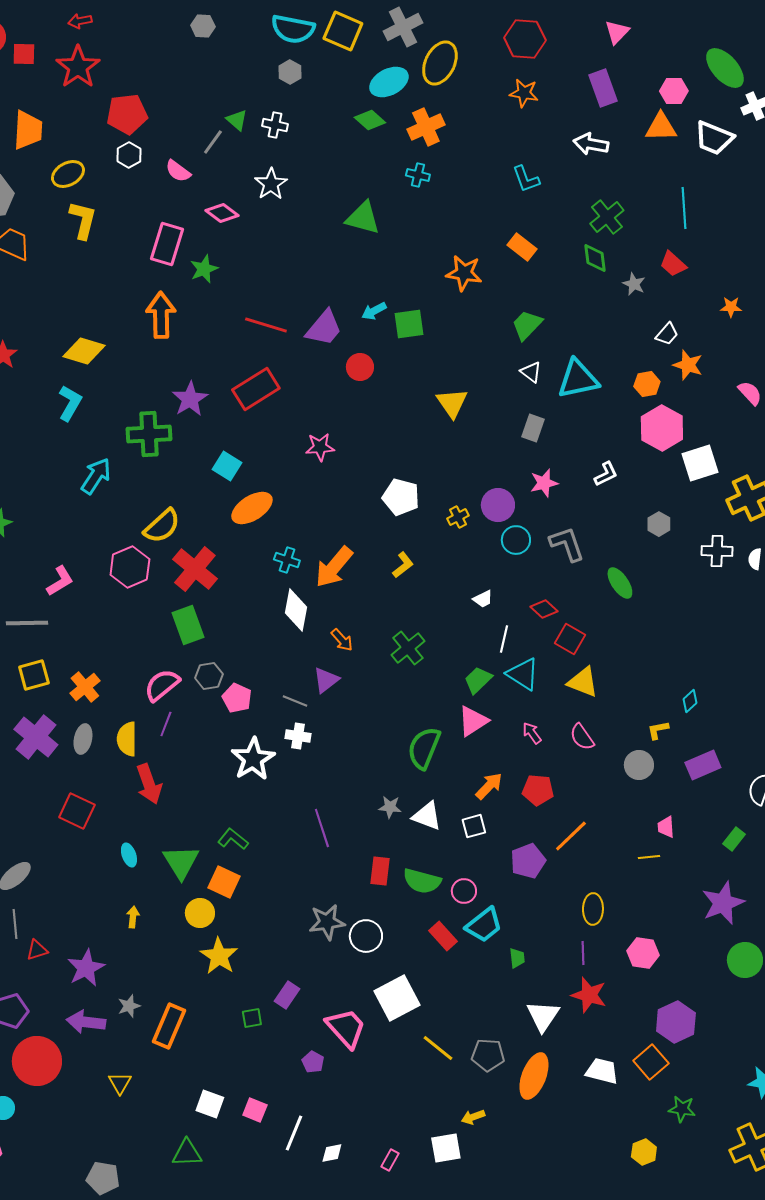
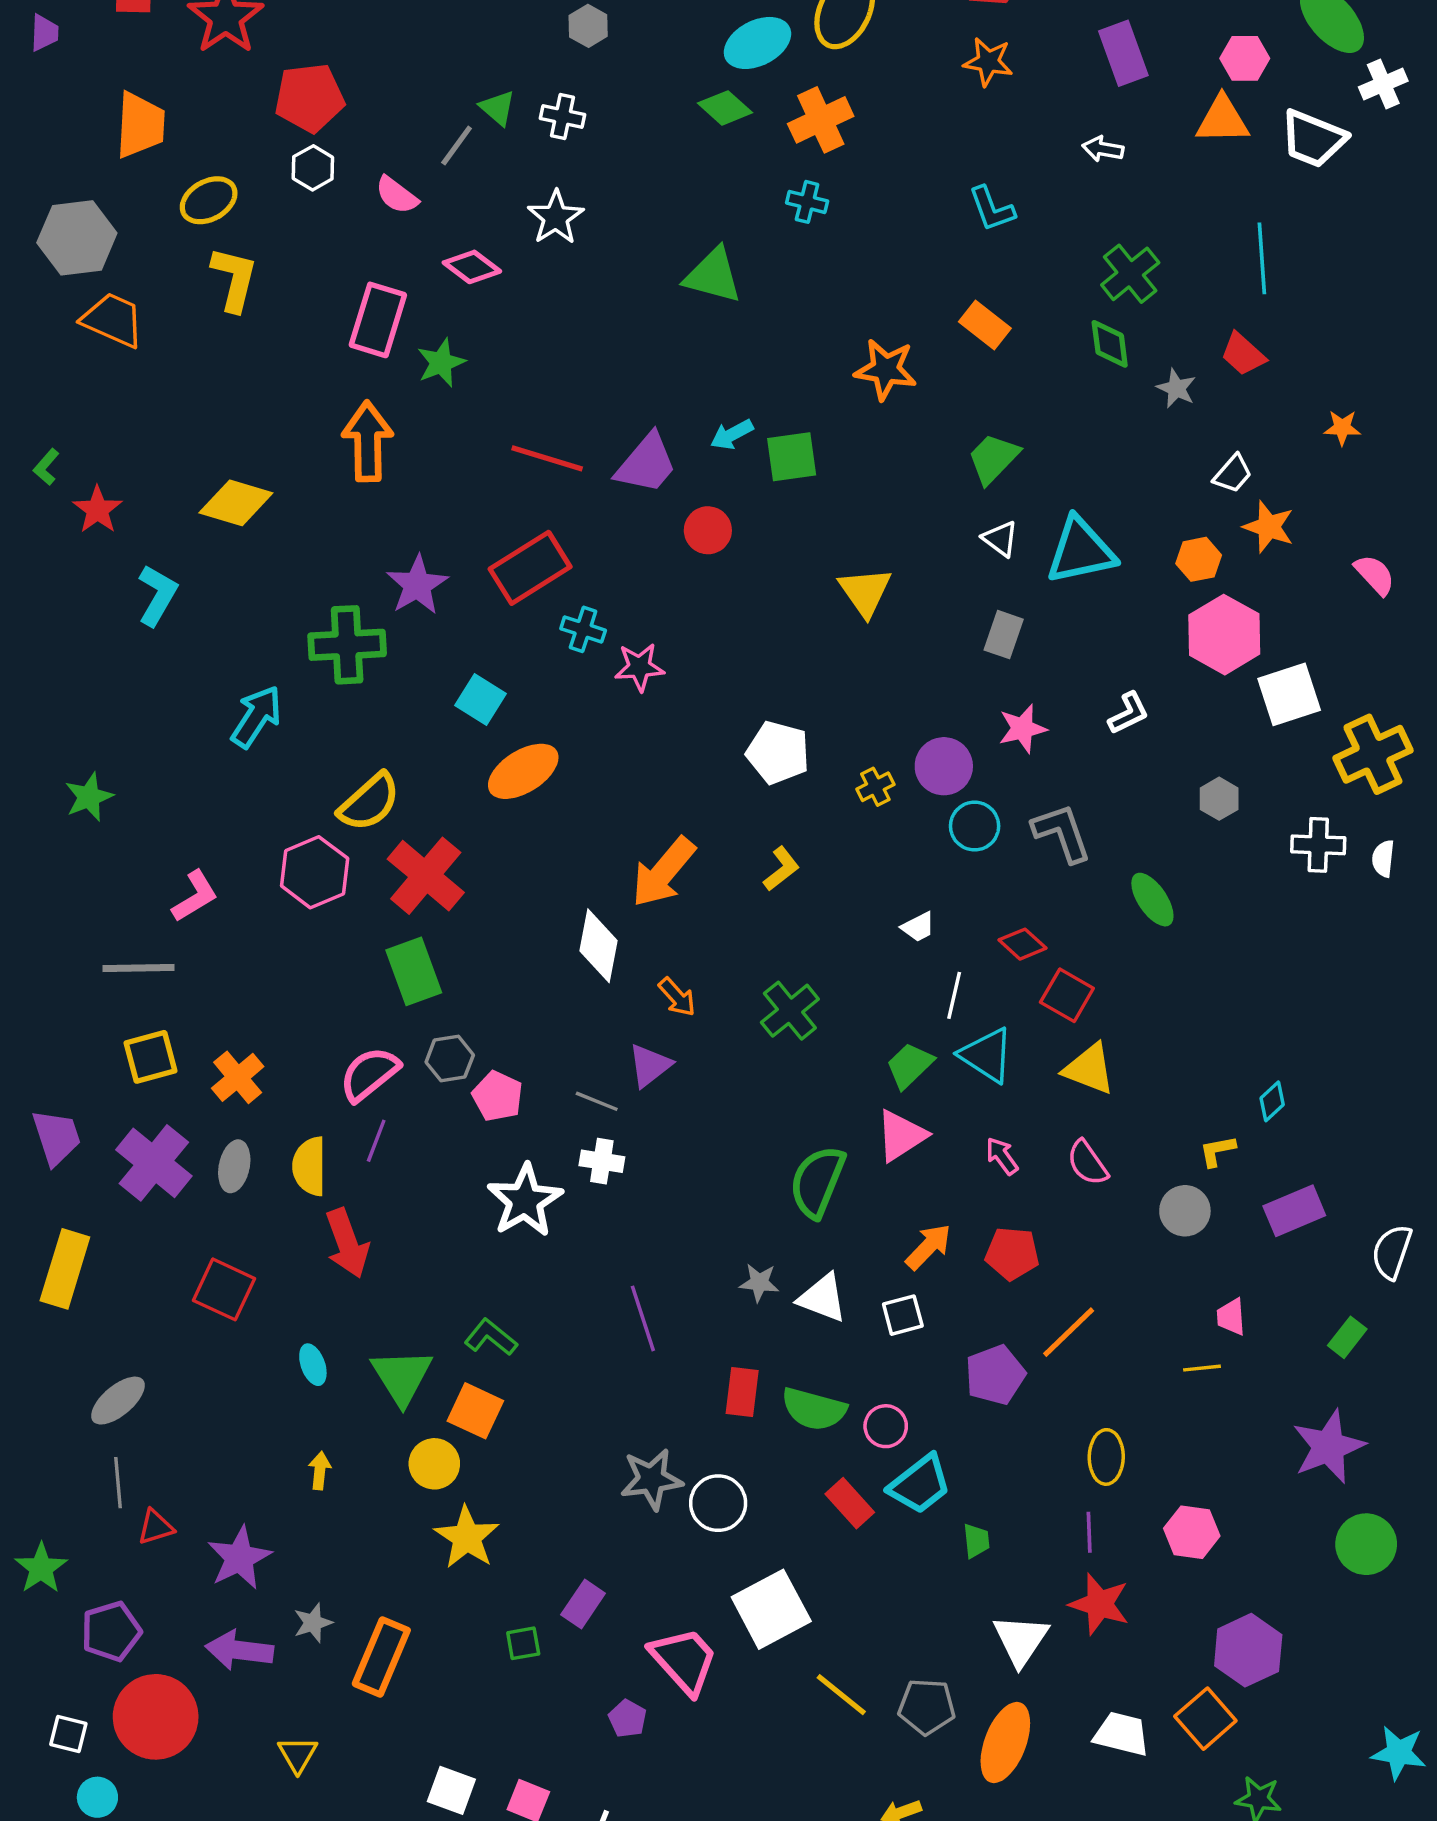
white arrow: (591, 144) -> (1103, 149), size x0.7
cyan L-shape: (70, 403) -> (157, 595), moved
cyan cross: (287, 560) -> (583, 629), moved

